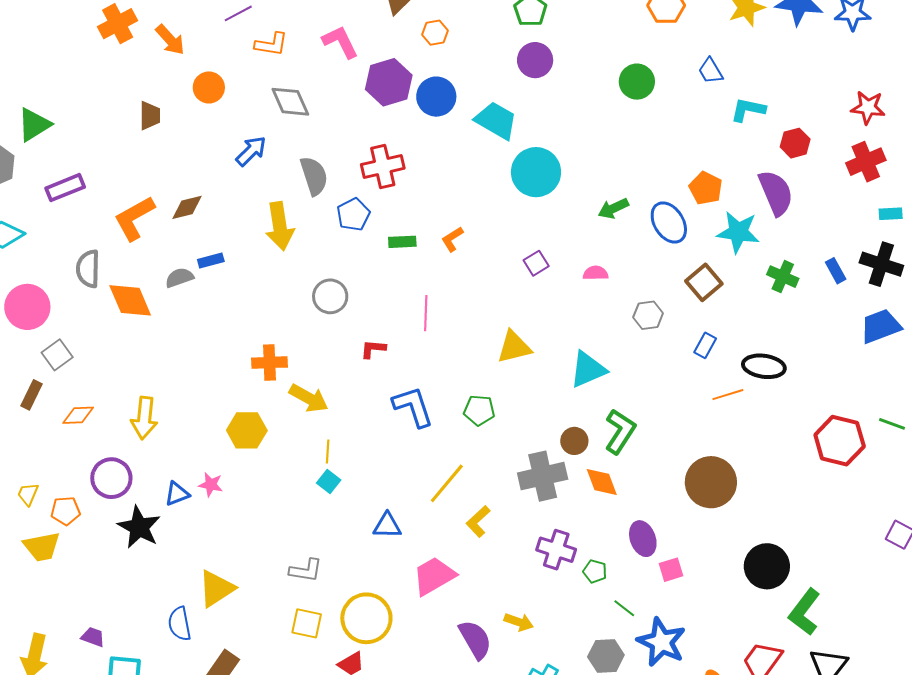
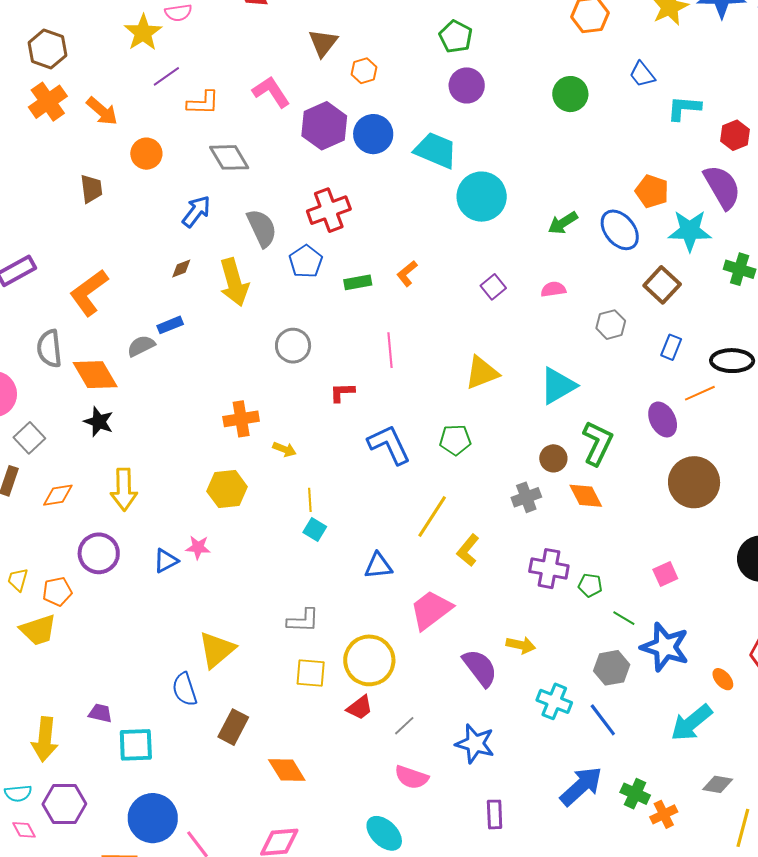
brown diamond: (187, 207) -> (181, 268), moved, size x0.7
yellow arrow: (309, 398) -> (284, 449), size x0.6
gray cross: (543, 476) -> (526, 497), size x0.6
black star: (139, 527) -> (99, 422), moved, size x0.7
purple ellipse: (643, 539) -> (663, 419), moved

